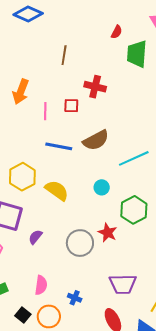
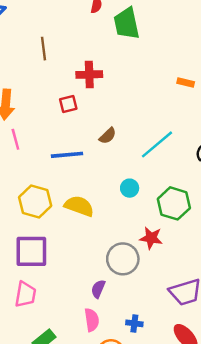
pink line: (45, 111) -> (15, 139), moved
brown semicircle: (96, 140) -> (108, 136), size x0.6
purple semicircle: (35, 237) -> (98, 289), moved

